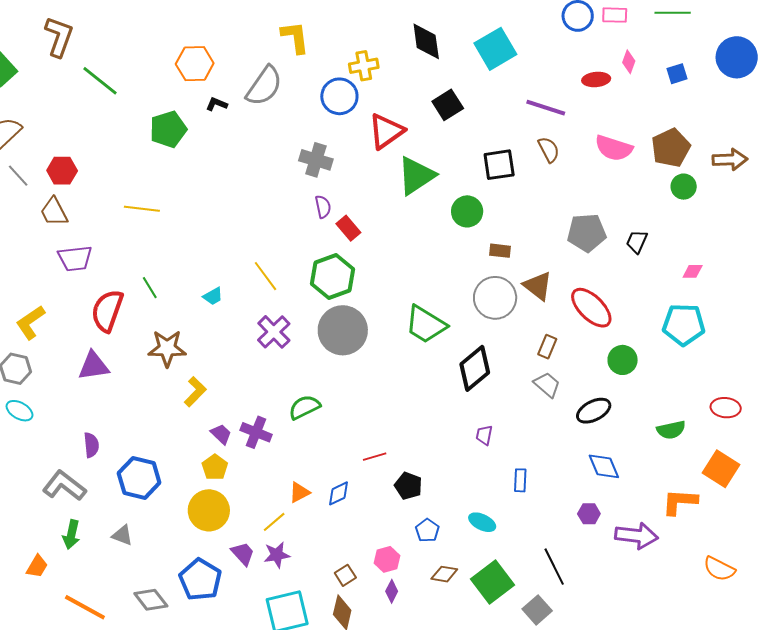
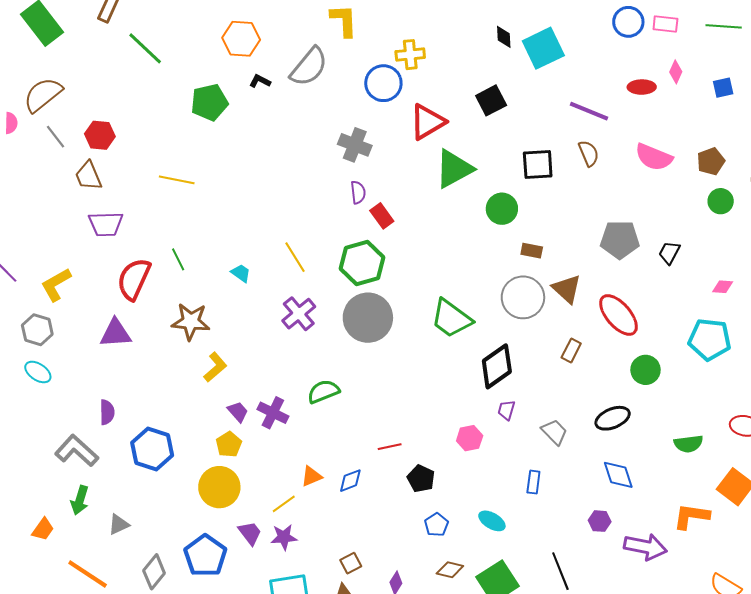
black diamond: (426, 41) -> (504, 37), moved, size x0.6
brown pentagon: (671, 148) -> (711, 161), size x0.7
cyan trapezoid: (213, 296) -> (241, 273), turned -120
gray trapezoid: (547, 385) -> (554, 432), moved
purple trapezoid: (484, 435) -> (506, 410), moved
gray triangle: (122, 535) -> (119, 525), moved, turned -50
pink hexagon: (387, 559) -> (470, 438), moved
gray diamond: (151, 600) -> (154, 572), turned 72

